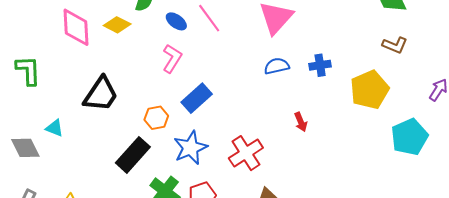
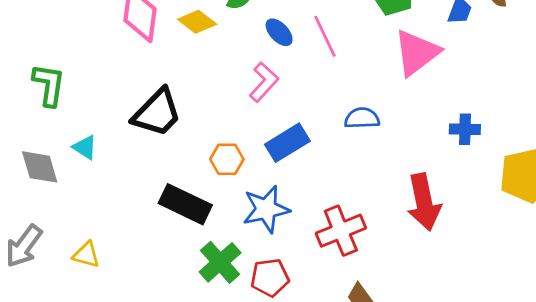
blue semicircle: (277, 66) -> (362, 118), moved
green L-shape: (28, 70) -> (49, 85), moved
red arrow: (301, 122) -> (424, 202), size x2.0
black rectangle: (133, 155) -> (185, 204), turned 63

